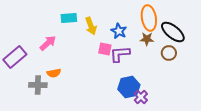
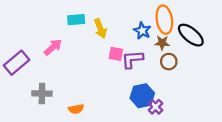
blue star: (119, 31) -> (142, 31), moved
brown circle: (169, 53) -> (169, 62), moved
orange semicircle: (54, 73) -> (76, 109), moved

